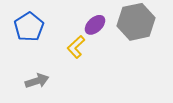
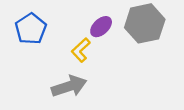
gray arrow: (37, 81) -> (69, 86), moved, size x1.4

